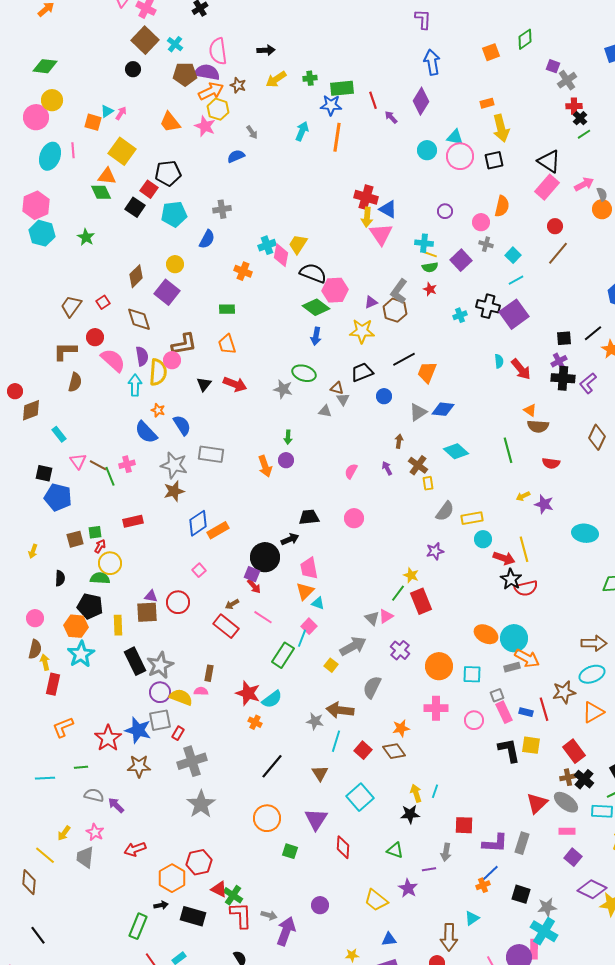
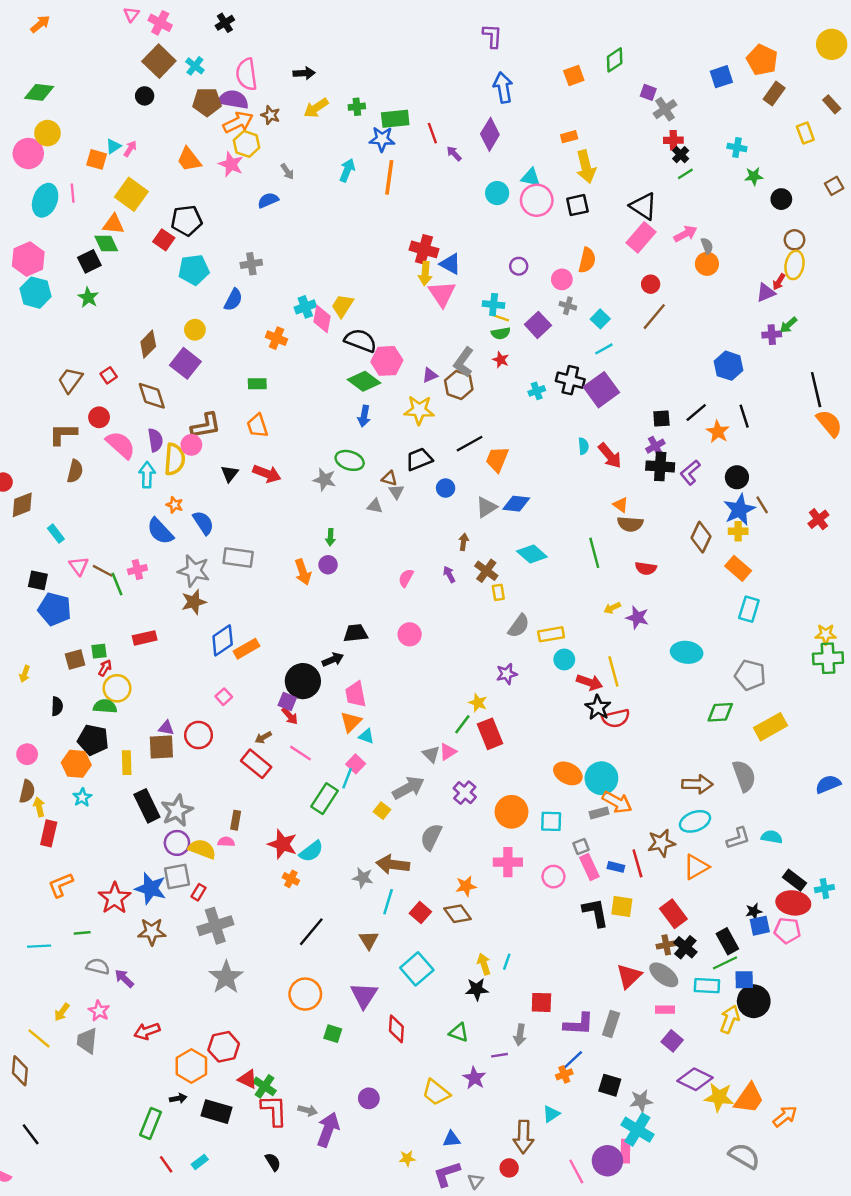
black square: (135, 207) -> (89, 261), moved, turned 30
cyan star: (81, 654) -> (82, 797), size x0.6

